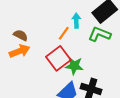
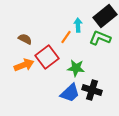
orange arrow: (20, 51) -> (24, 65), moved
red square: (58, 58) -> (47, 57), moved

